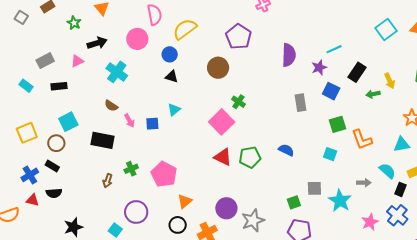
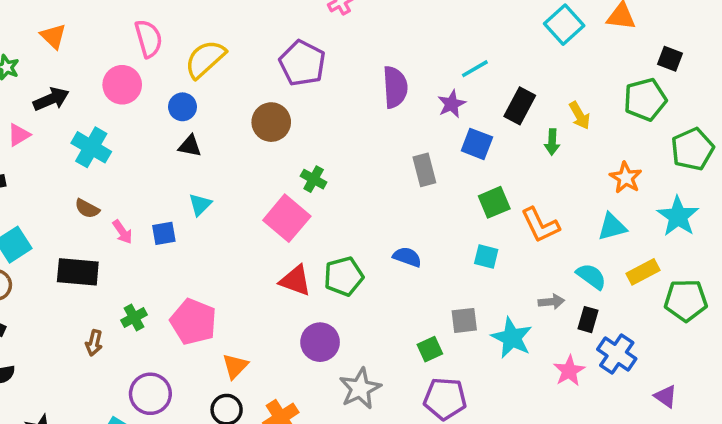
green arrow: (373, 94) -> (552, 142), turned -72
black rectangle: (401, 189) -> (588, 320), moved
purple circle: (226, 208) -> (320, 342), moved

